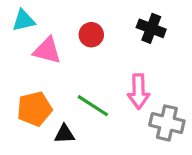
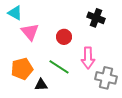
cyan triangle: (23, 21) -> (15, 13), turned 42
red circle: (91, 35) -> (64, 37), moved
pink triangle: (47, 50) -> (30, 32), turned 36

